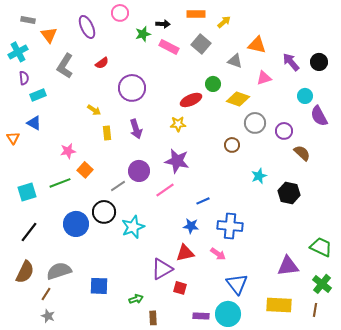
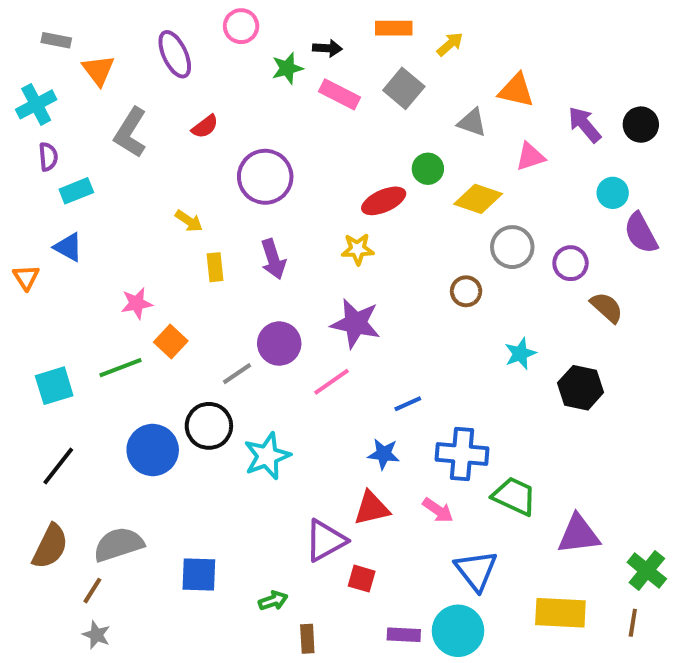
green trapezoid: (321, 247) -> (514, 496), moved

